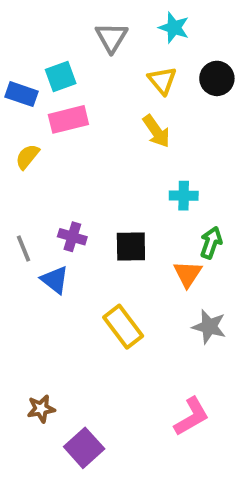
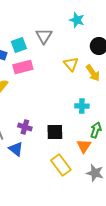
gray triangle: (111, 37) -> (44, 36), moved
yellow triangle: (162, 80) -> (71, 64), moved
yellow arrow: (156, 131) -> (93, 73), moved
yellow rectangle: (123, 327) -> (61, 165), moved

